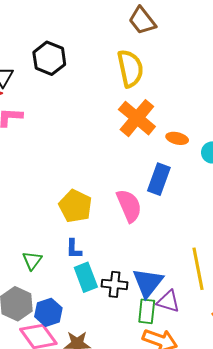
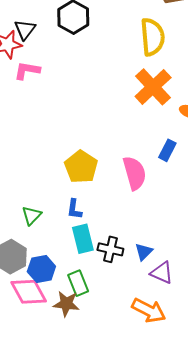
blue rectangle: (159, 179) -> (167, 150), size x0.7
blue triangle: (148, 283) -> (144, 252), size x0.6
green rectangle: (147, 311) -> (78, 283), moved, turned -35

